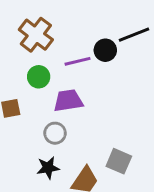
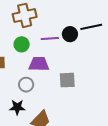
brown cross: (36, 35) -> (25, 15), turned 30
gray square: (119, 161) -> (67, 80), moved, turned -36

